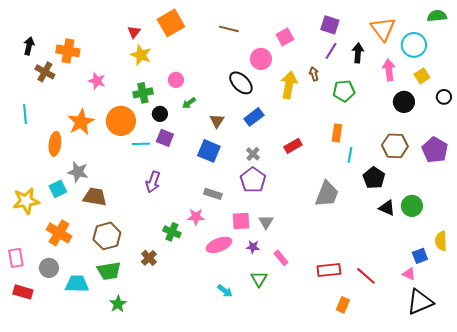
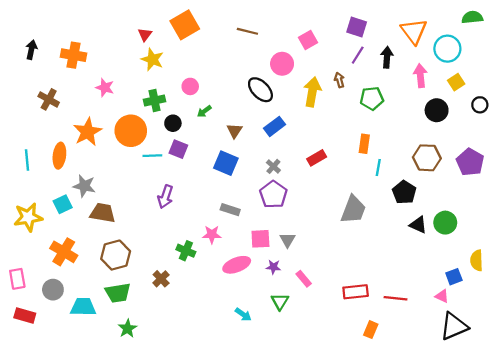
brown cross: (45, 72) -> (49, 99), moved
cyan line: (25, 114) -> (27, 160), moved
red line: (366, 276) -> (396, 298), turned -35

